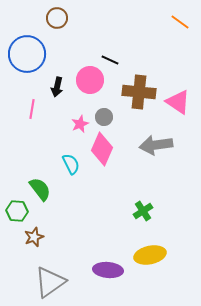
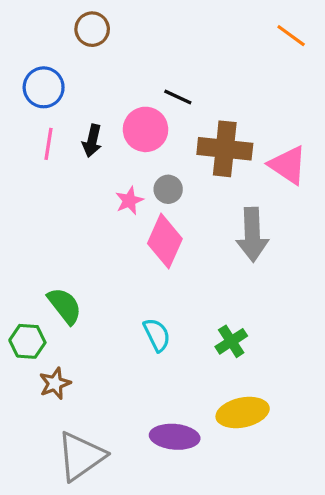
blue circle: (27, 54) -> (44, 87), size x0.7
pink line: (32, 109) -> (48, 144), moved
gray arrow: (156, 145) -> (252, 235), turned -84
cyan semicircle: (71, 164) -> (157, 335), moved

